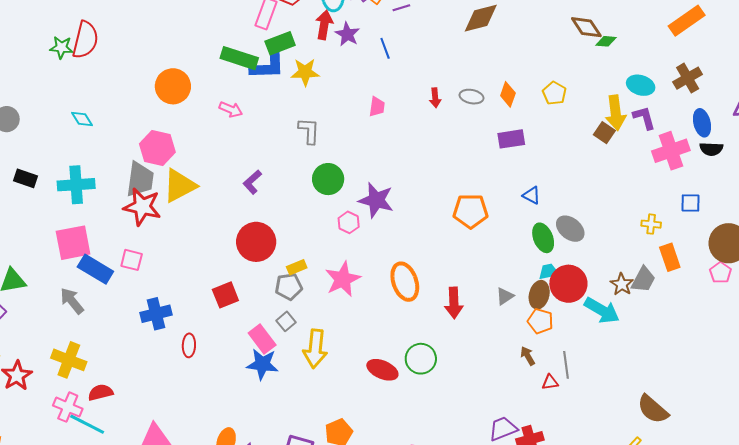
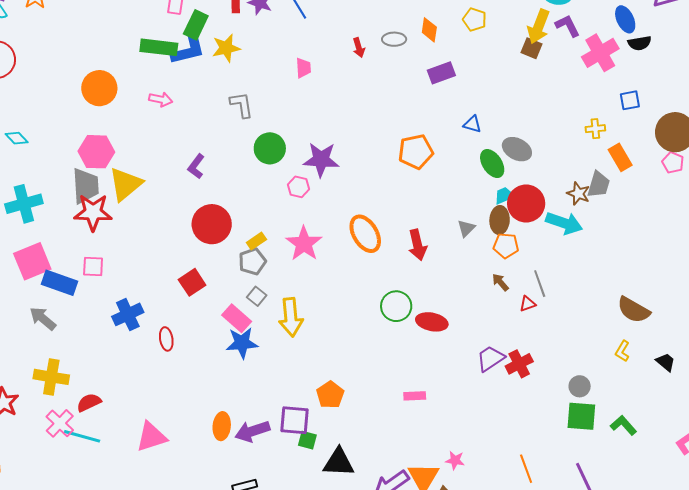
green rectangle: (280, 43) -> (196, 25), turned -32
yellow arrow: (616, 113) -> (539, 27), turned 40
red ellipse: (382, 370) -> (432, 322), moved
pink cross: (68, 407) -> (60, 423), turned 32

